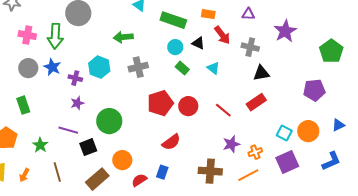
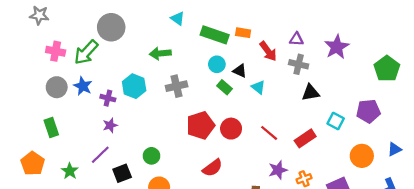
orange rectangle: (208, 14) -> (243, 33), moved
purple triangle: (248, 14) -> (296, 39), moved
green arrow: (55, 36) -> (86, 52), turned 40
black triangle: (198, 43) -> (240, 71), moved
red rectangle: (256, 102) -> (305, 138), moved
green circle: (109, 121) -> (151, 156), moved, size x0.6
purple line: (68, 130) -> (100, 155), turned -60
cyan square: (284, 133) -> (336, 121), moved

